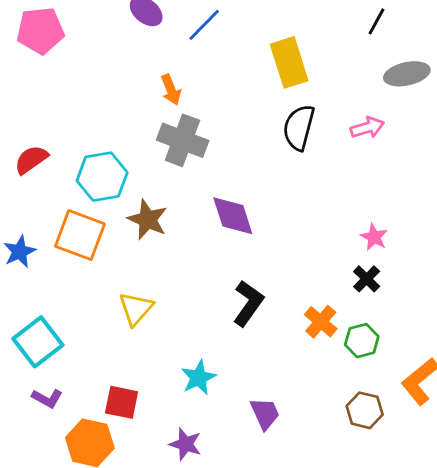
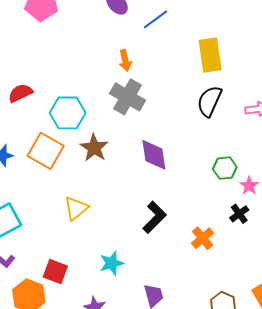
green hexagon: (362, 341) -> (225, 168), moved

